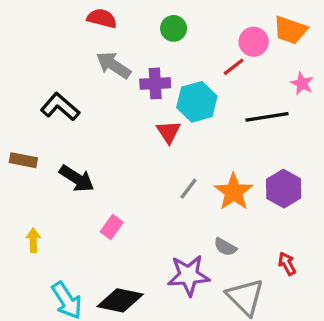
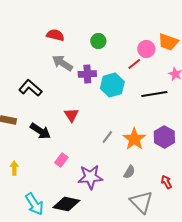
red triangle: (169, 132) -> (71, 115), moved
gray semicircle: (225, 247) -> (129, 172), turned -88
purple star: (189, 275) -> (90, 177), moved

